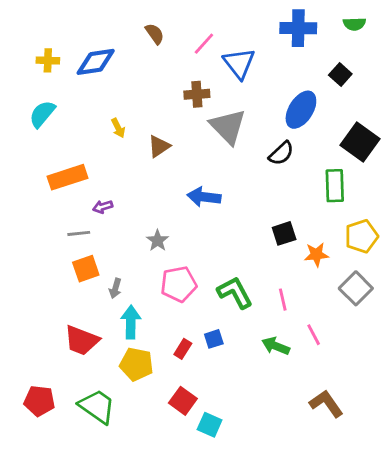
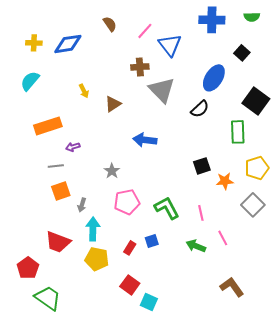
red pentagon: (39, 401) -> (28, 268), moved, turned 30
green trapezoid: (97, 406) -> (48, 298), moved

